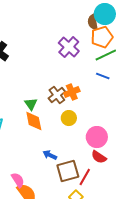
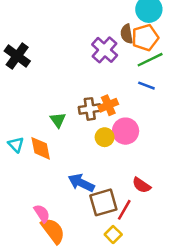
brown semicircle: (93, 22) -> (127, 34), moved
brown cross: (57, 95) -> (90, 109), turned 30
orange diamond: (34, 121) -> (41, 148), moved
pink circle: (97, 137) -> (125, 131), moved
blue arrow: (50, 155) -> (81, 183), size x1.5

